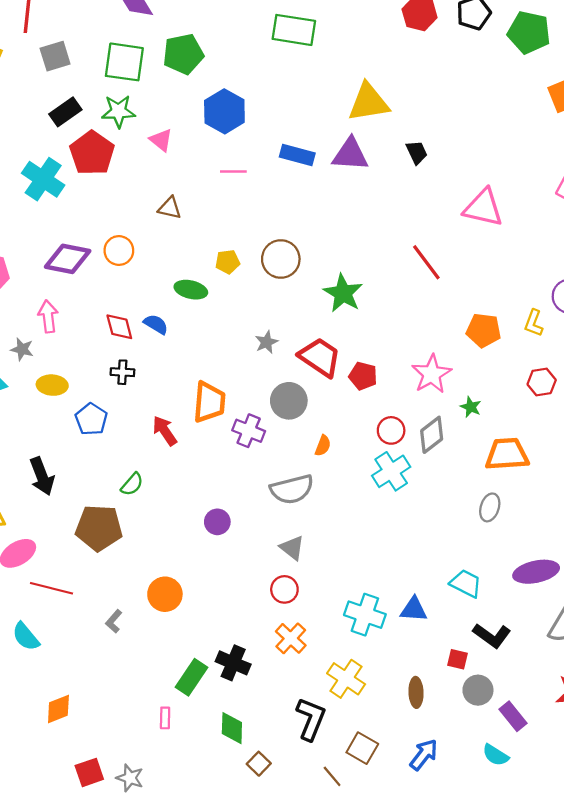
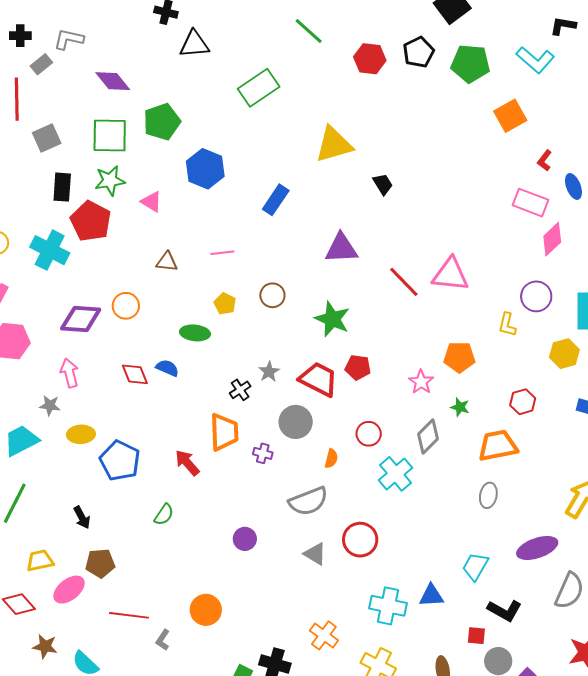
green rectangle: (294, 30) -> (259, 88), turned -36
black rectangle: (65, 112) -> (62, 187), turned -44
purple triangle: (350, 154) -> (341, 248), moved
blue rectangle: (297, 155) -> (276, 200), turned -64
pink line: (233, 171) -> (222, 253), moved
pink triangle: (483, 208) -> (450, 274), moved
brown circle: (281, 259) -> (272, 295), size x0.7
yellow pentagon: (228, 262) -> (225, 304), turned -30
orange pentagon: (484, 330) -> (459, 357), moved
black cross: (122, 372) -> (240, 390), moved, turned -30
pink star: (432, 374) -> (421, 382), size x0.7
red pentagon: (363, 376) -> (358, 367), moved
red hexagon: (542, 382) -> (523, 402), moved
blue pentagon: (91, 419) -> (120, 461), size x1.4
red circle: (391, 430) -> (369, 434), moved
purple cross: (249, 431) -> (263, 453), size x0.7
black arrow: (42, 476) -> (82, 517), size x0.7
brown pentagon: (99, 528) -> (100, 563), moved, size x0.7
cyan trapezoid: (466, 583) -> (475, 566), turned -80
red line: (51, 588) -> (129, 615), moved
red circle: (284, 589) -> (360, 540), moved, size x1.4

